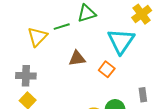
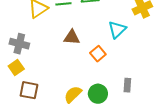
cyan triangle: (121, 41) -> (117, 30), size x0.7

